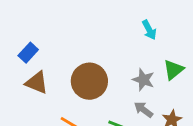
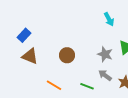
brown circle: (89, 81) -> (67, 55), size x0.6

